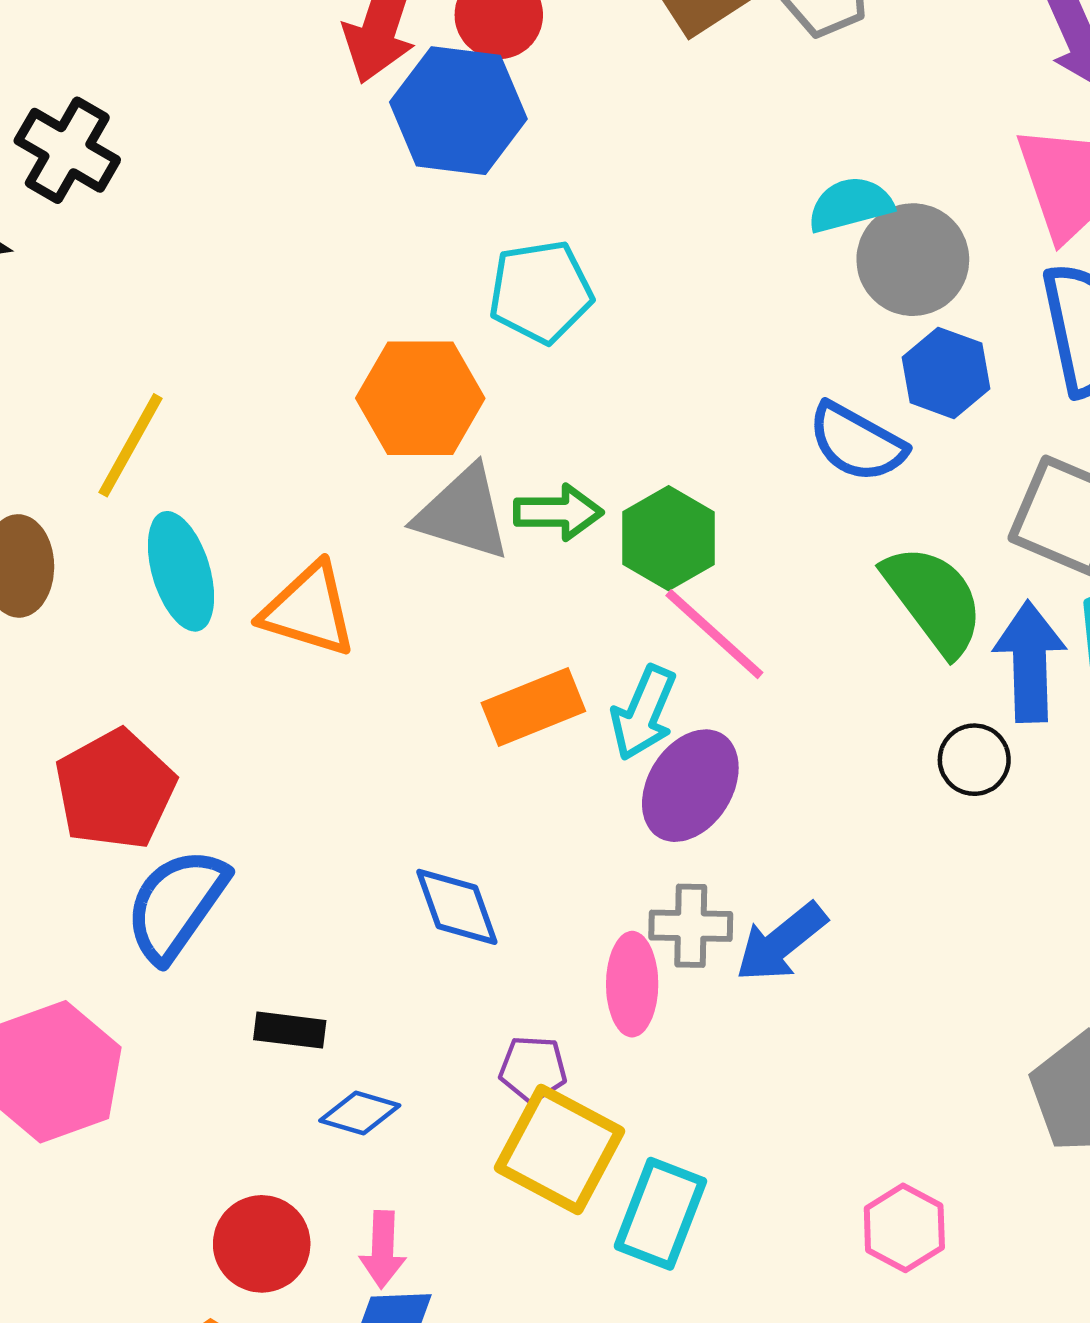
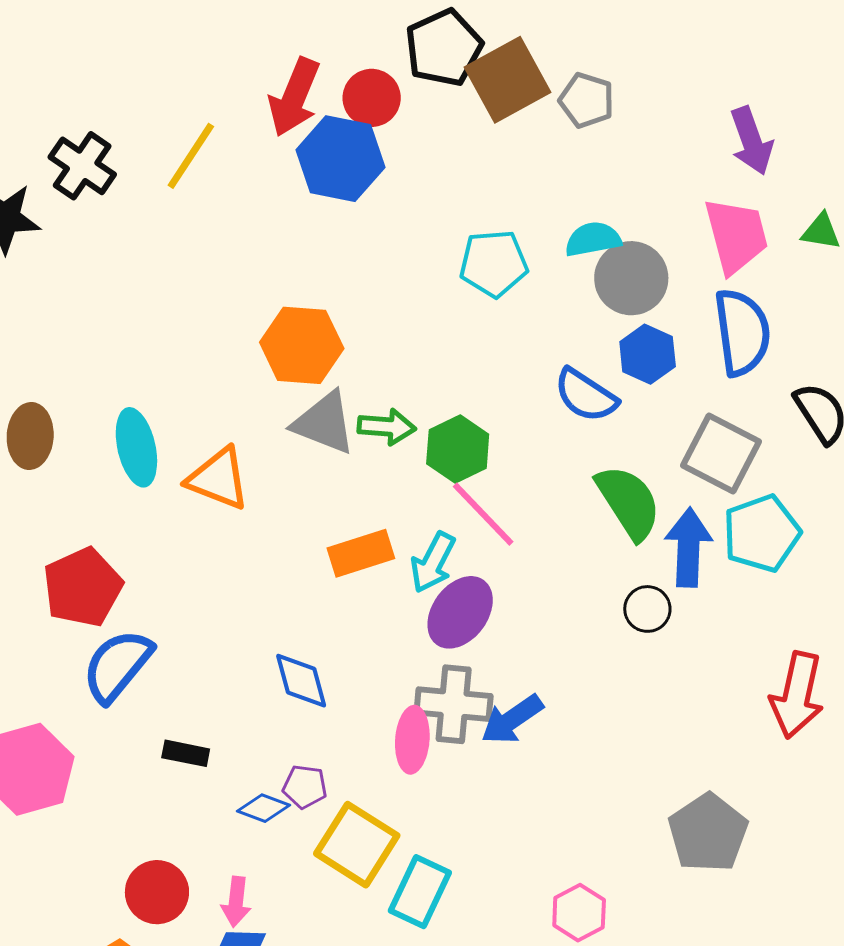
cyan pentagon: (541, 292) -> (494, 263), moved
yellow line: (130, 445) -> (191, 156), moved
gray cross: (691, 926) -> (454, 704), size x1.4
purple pentagon: (533, 1069) -> (305, 787), moved
blue diamond: (360, 1113) -> (263, 808), moved

